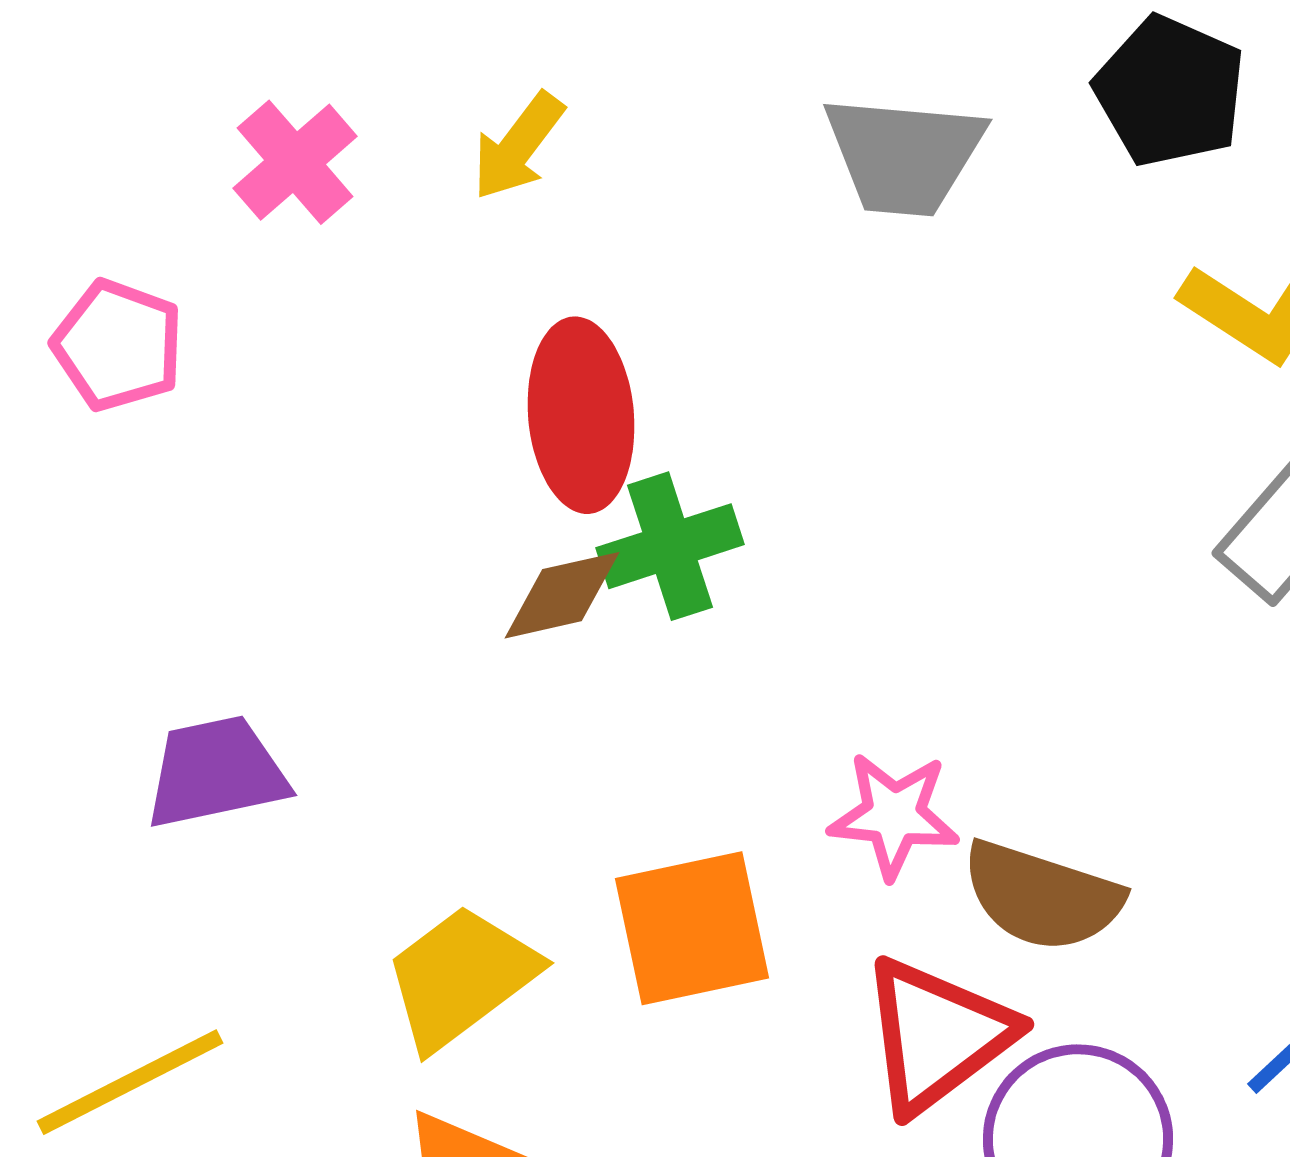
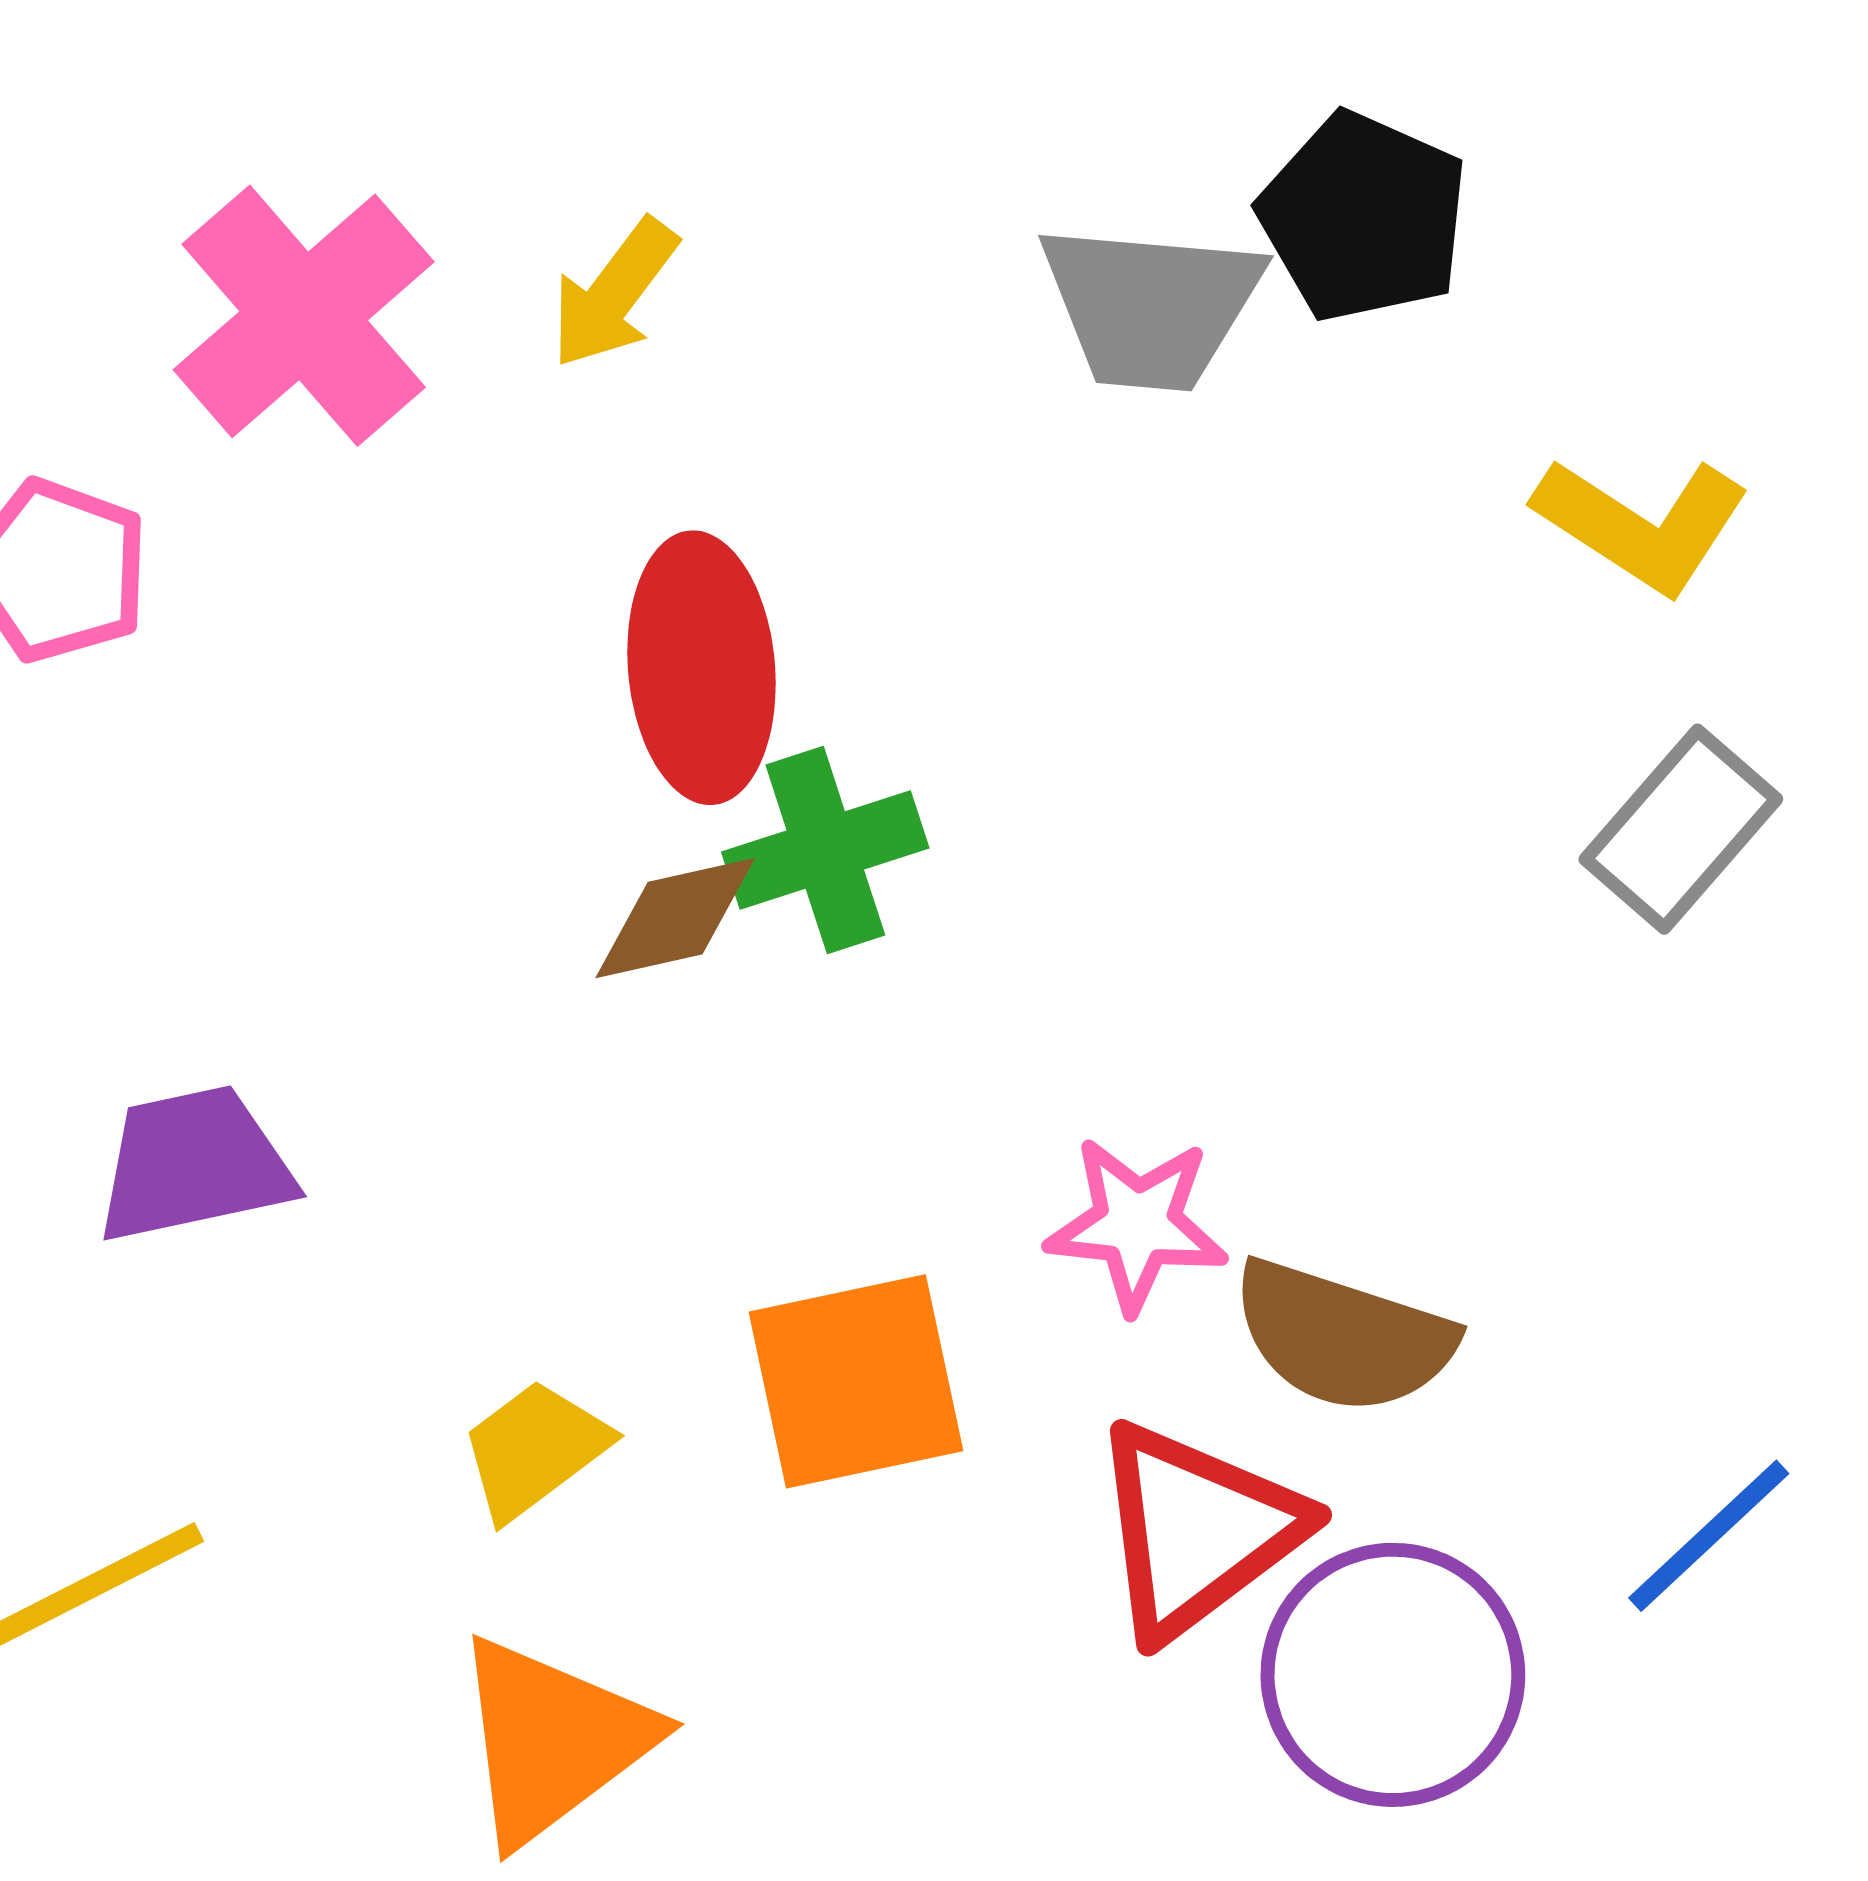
black pentagon: (1170, 91) -> (1364, 217), moved
pink cross: (295, 162) -> (304, 316), size x1.5
yellow trapezoid: (461, 977) -> (535, 1450), size x0.7

